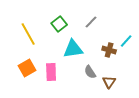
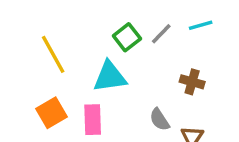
green square: (59, 24) -> (127, 37), moved
cyan line: (126, 41) -> (201, 25), moved, turned 32
cyan triangle: (73, 49) -> (110, 77), moved

